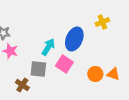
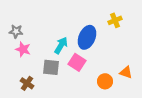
orange circle: (95, 74) -> (105, 81), moved
brown cross: (22, 85) -> (27, 83), moved

